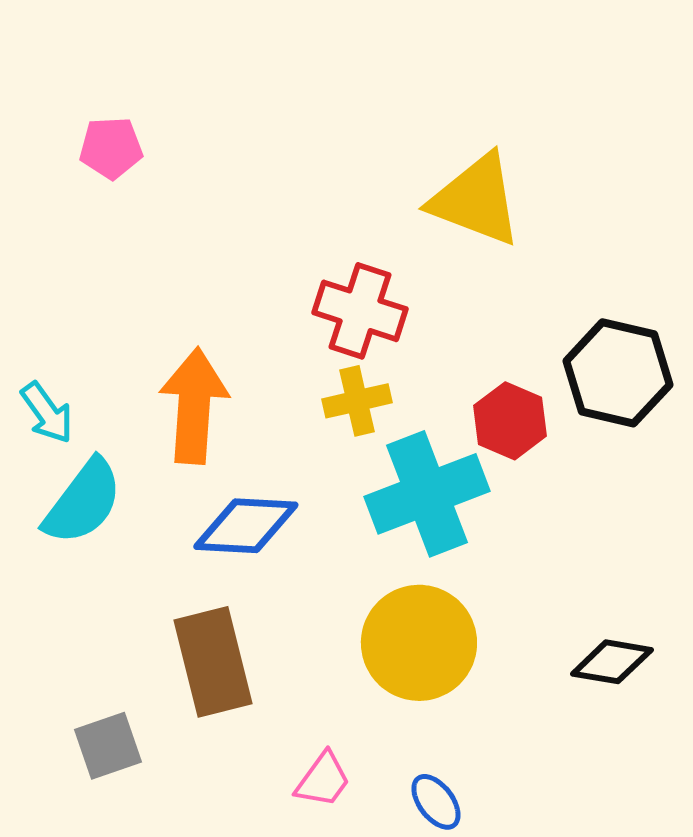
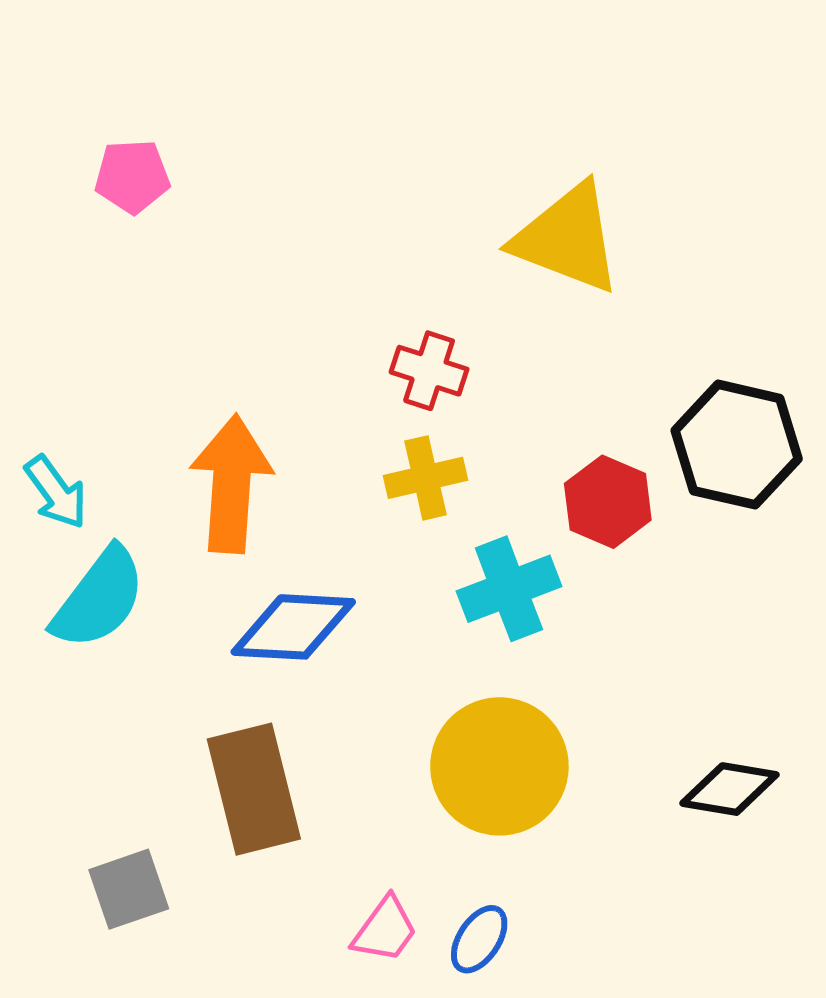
red cross: (360, 311) -> (429, 371), size x0.7
cyan cross: (427, 494) -> (509, 589), size x0.7
blue ellipse: (436, 802) -> (479, 939), moved, turned 70

